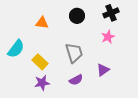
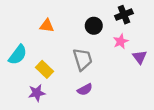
black circle: (77, 16) -> (94, 26), moved
purple triangle: (103, 70) -> (140, 57), moved, turned -32
purple star: (42, 83) -> (37, 93), moved

